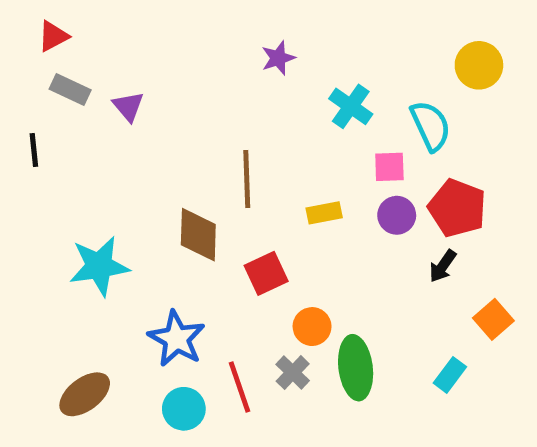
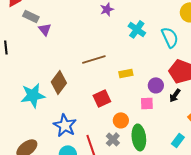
gray rectangle: (70, 89) -> (31, 16), moved
pink square: (389, 167) -> (147, 103), moved
brown line: (247, 179) -> (94, 59), turned 75
purple circle: (397, 215) -> (156, 85), moved
brown diamond: (198, 235) -> (59, 82), moved, turned 35

